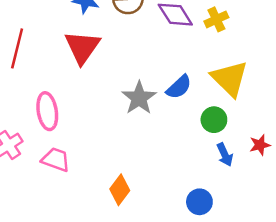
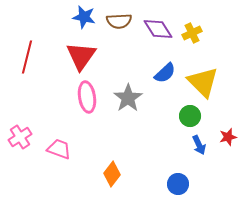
blue semicircle: (179, 87) -> (165, 73), moved
pink ellipse: (47, 111) -> (87, 97), moved

